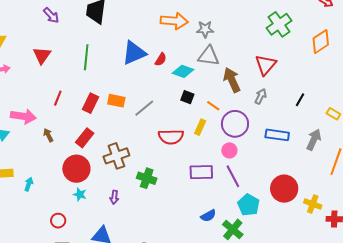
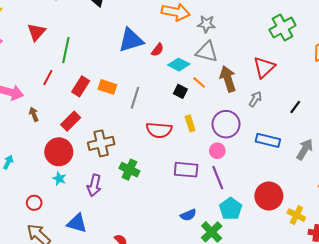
green line: (86, 57) -> (66, 50), moved
orange line: (213, 106) -> (199, 82), moved
gray line: (144, 108) -> (135, 98), turned -40
yellow rectangle: (200, 127) -> (190, 123), turned -49
purple arrow: (114, 197) -> (94, 185), size x1.5

